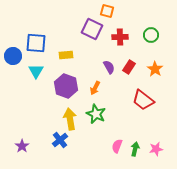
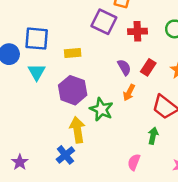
orange arrow: (95, 88) -> (129, 93), moved
green star: (96, 114) -> (101, 109), moved
green arrow: (135, 149) -> (153, 136), moved

